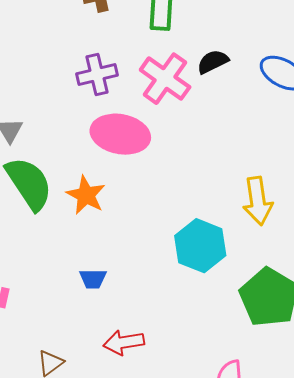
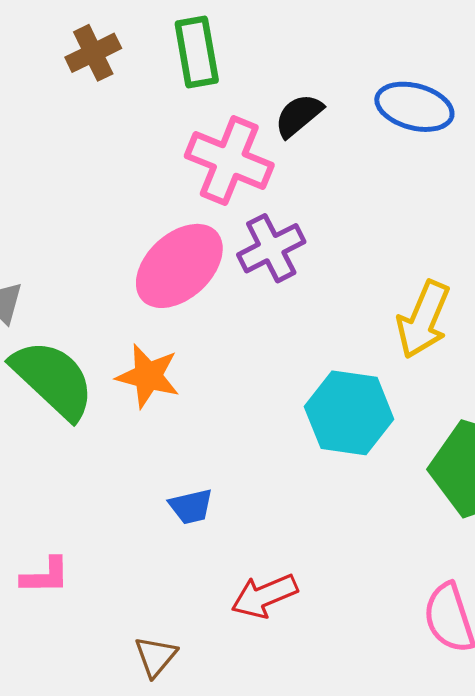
purple cross: (97, 75) -> (271, 248), moved
pink ellipse: (120, 134) -> (179, 266), turned -40
yellow arrow: (258, 201) -> (423, 320), turned 45

